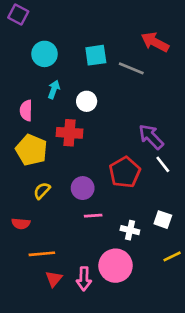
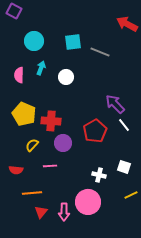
red arrow: (155, 42) -> (127, 24), moved
pink semicircle: (26, 110) -> (19, 75), moved
red cross: (69, 133) -> (51, 121), moved
pink line: (93, 216) -> (50, 166), moved

